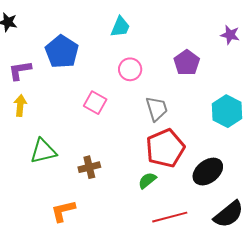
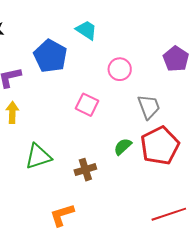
cyan trapezoid: (120, 27) -> (86, 30), moved, turned -75
green semicircle: (147, 180) -> (123, 147), moved

